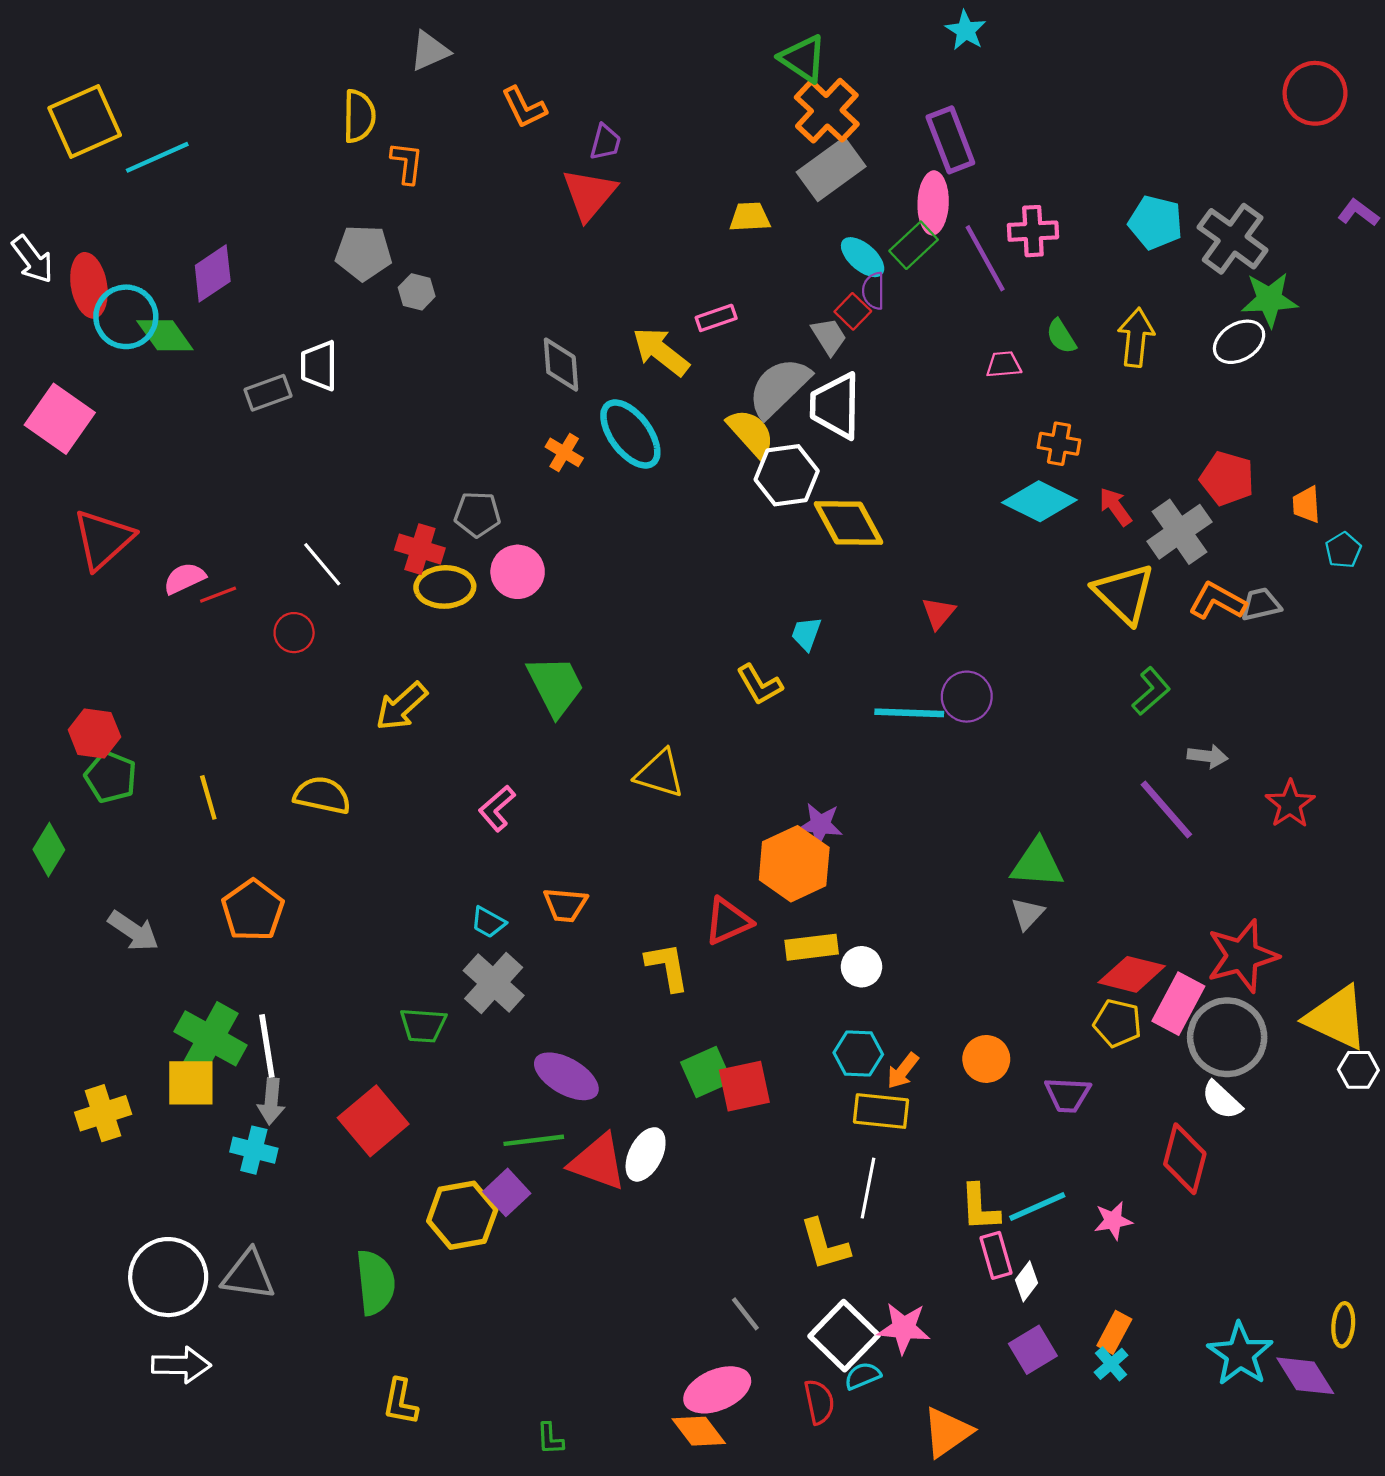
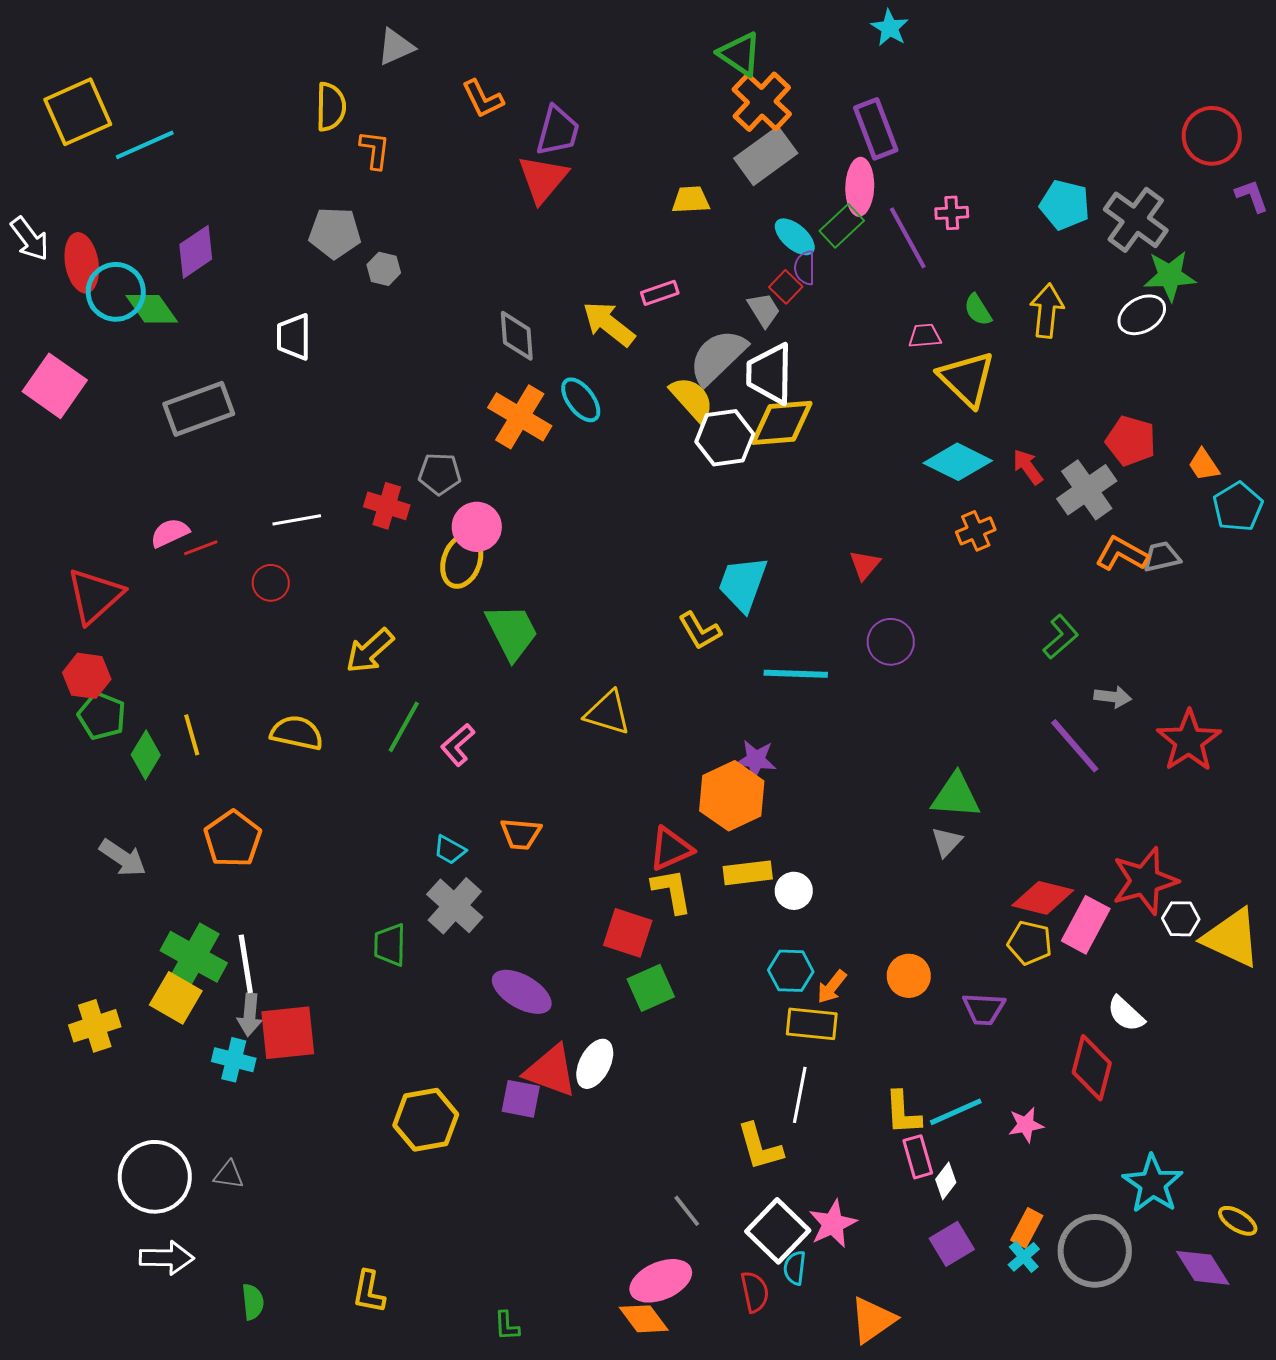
red circle: (1315, 93) -> (1212, 136), moved
purple trapezoid: (605, 142) -> (558, 131), size x1.5
purple L-shape: (1358, 213) -> (1252, 196), turned 33
pink cross: (1033, 231) -> (952, 213), size x0.7
gray rectangle: (268, 393) -> (199, 409), moved, size x1.6
cyan ellipse: (630, 434) -> (581, 400), size x0.7
orange cross: (1059, 444) -> (976, 531), moved, turned -33
orange cross: (564, 452) -> (520, 417), size x1.8
orange trapezoid: (1306, 505) -> (1204, 465), turned -30
yellow diamond: (848, 523) -> (782, 423), moved, turned -66
red triangle: (103, 539) -> (95, 596), moved
cyan pentagon: (1343, 550) -> (1238, 507), size x1.5
white line: (322, 564) -> (297, 520), turned -60
yellow ellipse: (445, 587) -> (462, 561), moved, turned -68
yellow triangle: (1124, 593) -> (967, 379), moved
cyan trapezoid: (806, 634) -> (743, 584), size x1.8
cyan line: (909, 713) -> (796, 674), moved
red star: (1290, 804) -> (1189, 741), size x1.4
green diamond: (49, 850) -> (146, 755), moved
yellow L-shape: (667, 967) -> (672, 891), moved
green trapezoid: (423, 1025) -> (390, 945), turned 87
gray circle: (1227, 1037) -> (1095, 1251), moved
white hexagon: (1358, 1070) -> (1181, 919), moved
yellow square: (191, 1083) -> (176, 998), turned 30
red square: (744, 1086) -> (628, 933), moved, turned 30
red square: (373, 1121) -> (288, 1033), moved, turned 34
green line: (534, 1140) -> (404, 727), moved, turned -54
purple square: (507, 1192) -> (521, 1099), moved, turned -36
gray triangle: (248, 1275) -> (229, 1175), size x0.6
green semicircle: (375, 1282) -> (253, 1302), moved, size x0.6
yellow ellipse: (1343, 1325) -> (1238, 1221), turned -63
pink star: (904, 1328) -> (833, 1224), turned -30
cyan star: (1240, 1354) -> (1153, 1184), moved
cyan semicircle: (863, 1376) -> (795, 1268), turned -60

